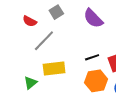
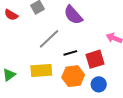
gray line: (44, 41) -> (49, 39), moved
yellow rectangle: (54, 68) -> (41, 70), moved

